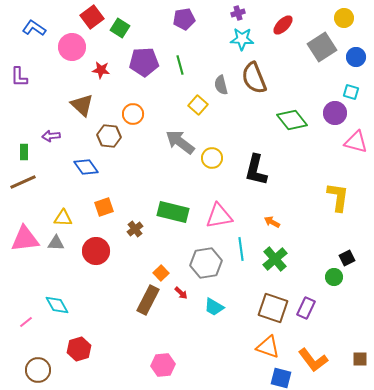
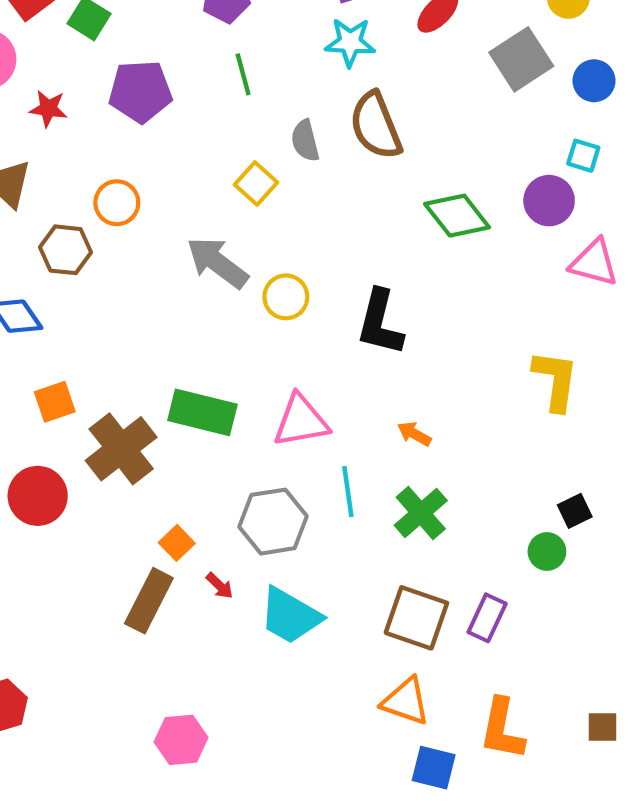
green line: (180, 65) -> (243, 74), moved
brown cross: (135, 229) -> (121, 449), size x2.0
cyan trapezoid: (214, 307) -> (290, 616), size x1.5
orange L-shape: (313, 360) -> (502, 729), turned 48

